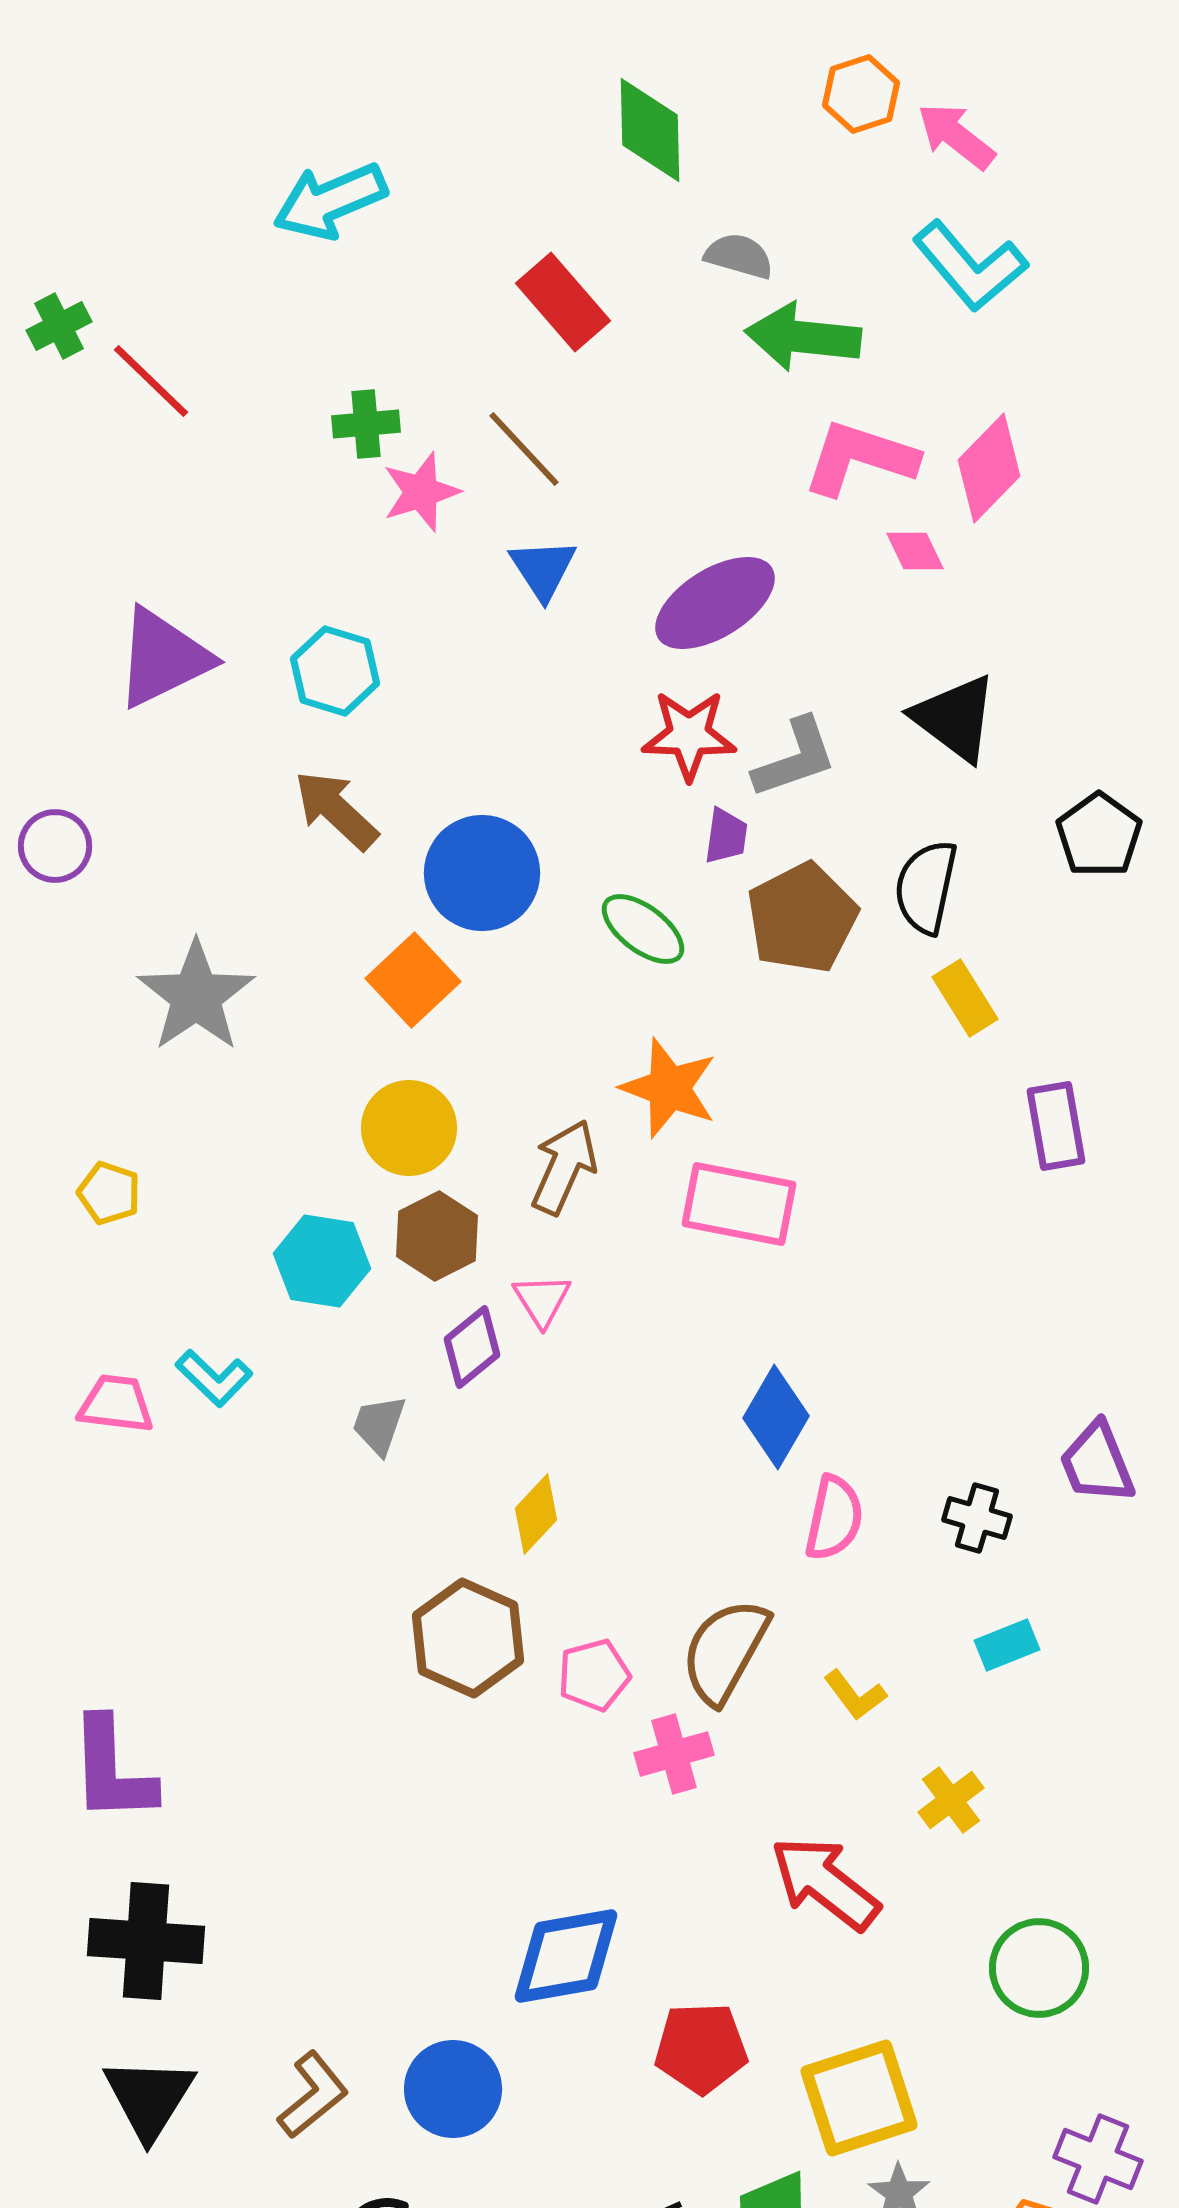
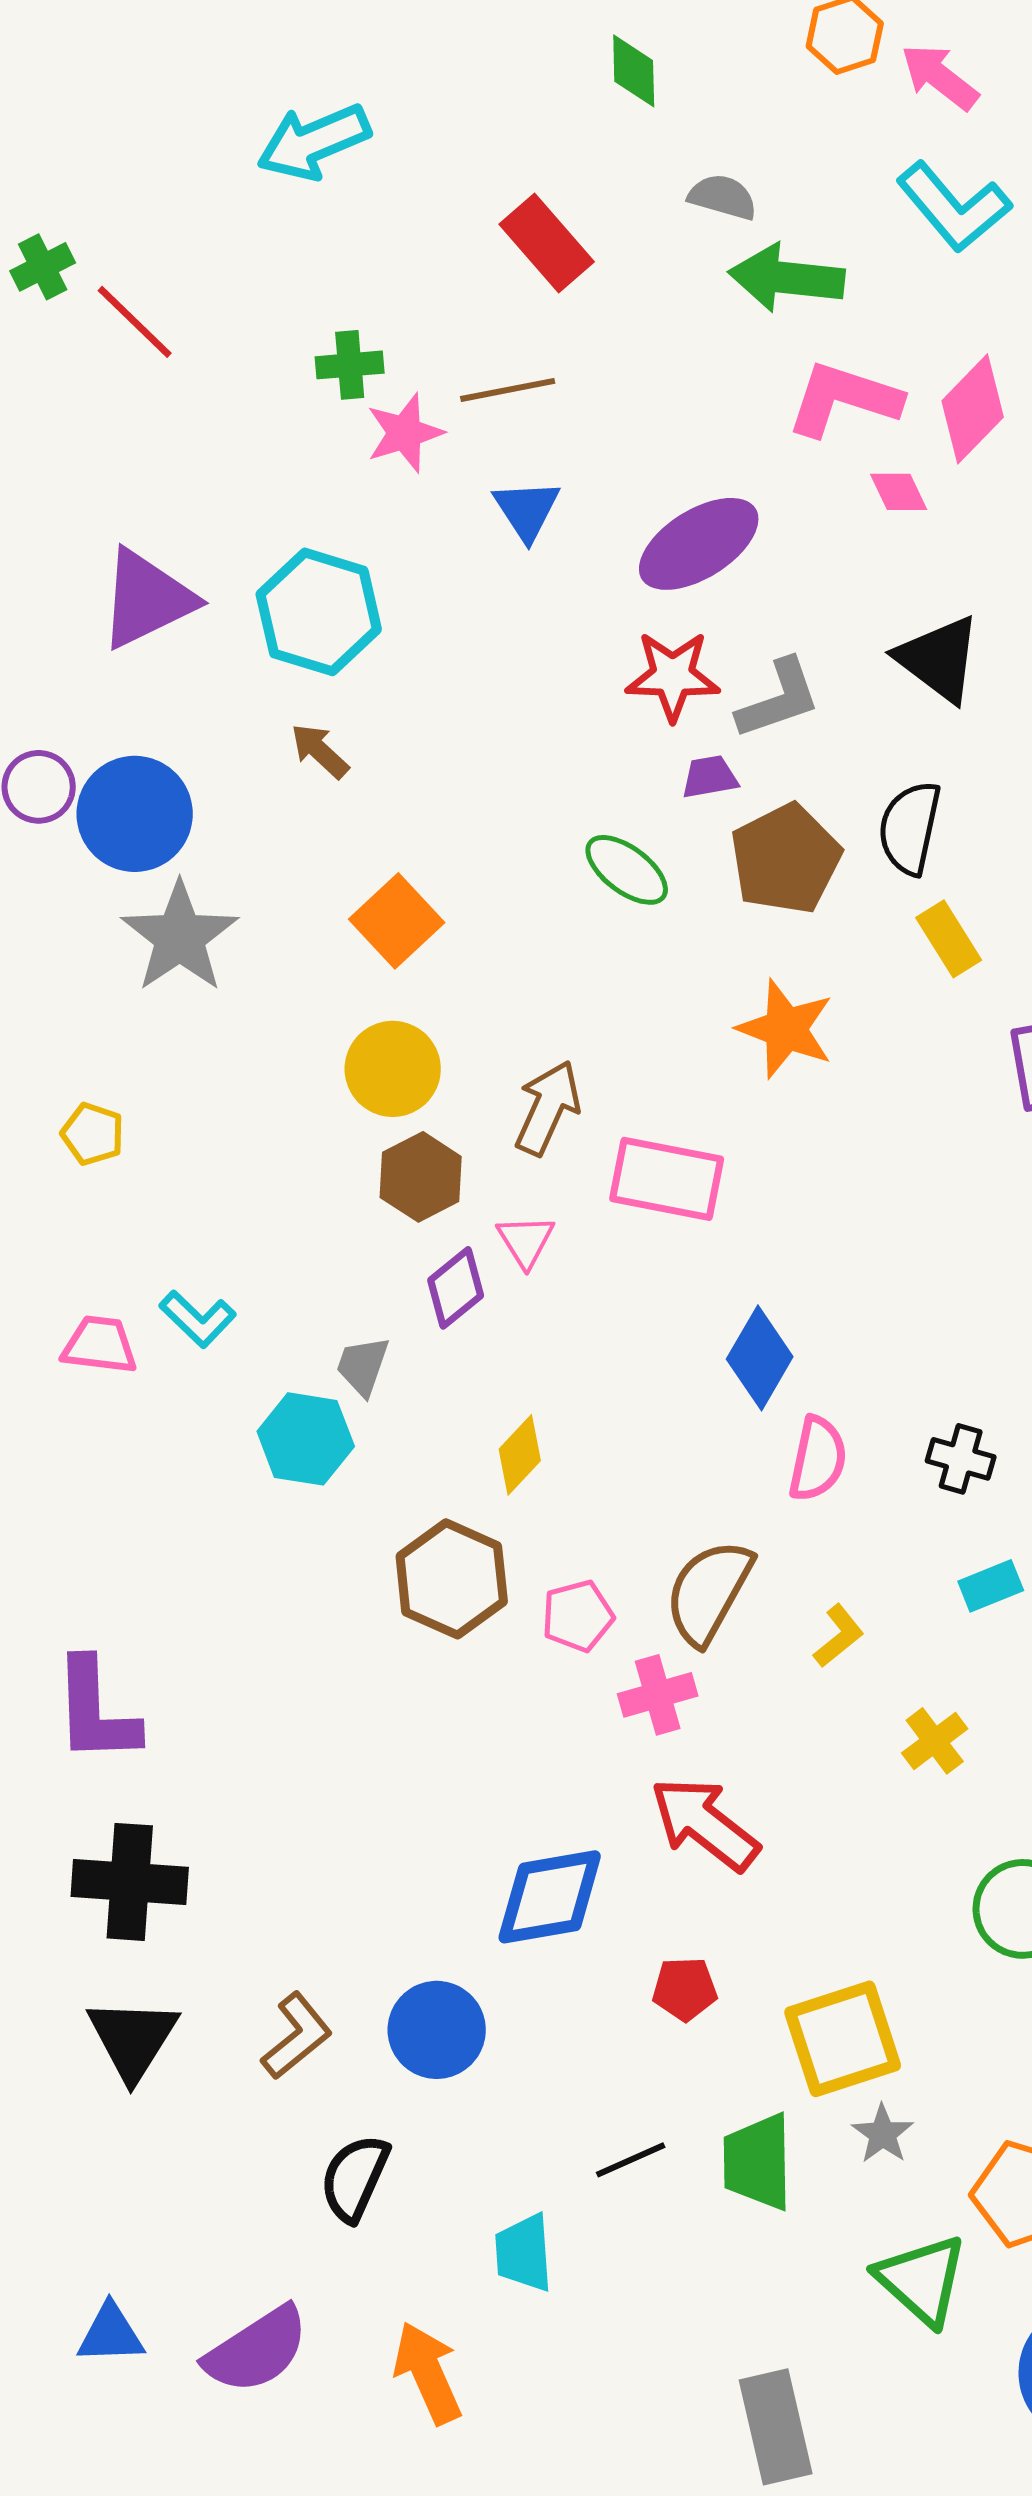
green diamond: (650, 130) -> (634, 71), size x0.7
brown line: (524, 449) -> (508, 390), turned -58
cyan hexagon: (335, 671) -> (319, 612), size x1.4
brown arrow: (336, 810) -> (320, 751), size x0.7
purple trapezoid: (726, 836) -> (710, 777), turned -108
blue circle: (482, 873) -> (135, 814), moved
orange star: (669, 1088) -> (786, 1029), moved
pink rectangle: (739, 1204) -> (667, 1179), moved
cyan hexagon: (322, 1261) -> (306, 1439), moved
yellow L-shape: (855, 1695) -> (839, 1636), turned -92
red arrow: (825, 1883) -> (705, 1824), moved
red pentagon: (701, 2048) -> (685, 1989), size x0.7

